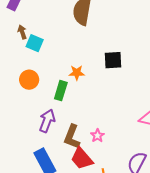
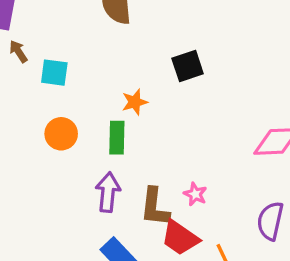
brown arrow: (22, 32) -> (18, 51), moved

